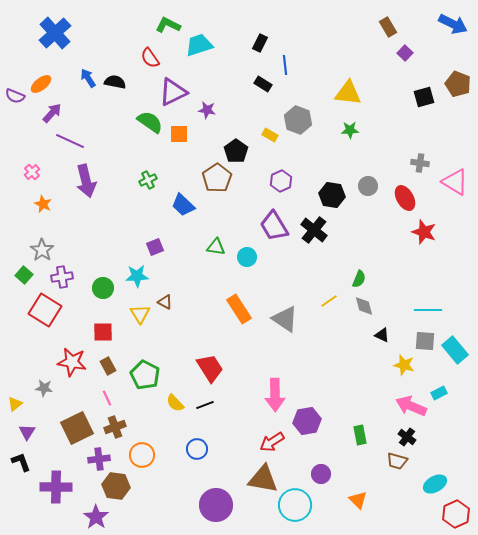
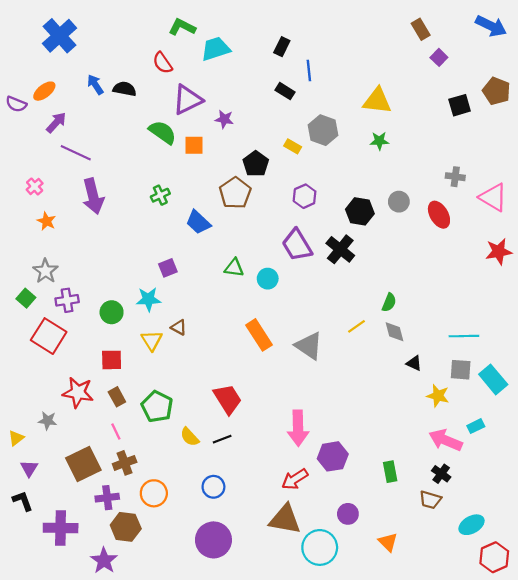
red star: (424, 232) -> (499, 252), moved, turned -30
purple circle: (216, 505) -> (213, 540), moved

